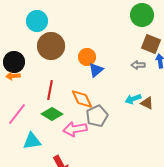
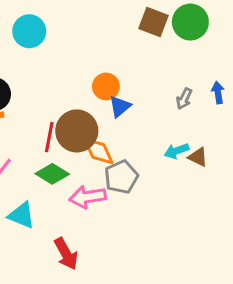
brown square: (151, 44) -> (154, 22), moved
brown circle: (51, 46) -> (77, 131), moved
gray arrow: (138, 65) -> (184, 99), turned -64
cyan triangle: (32, 141) -> (22, 215), turned 30

